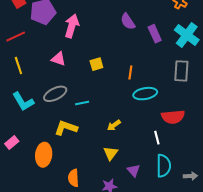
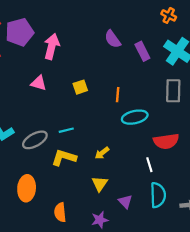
gray ellipse: (55, 94) -> (35, 140), moved
yellow L-shape: (66, 128) -> (64, 158), moved

